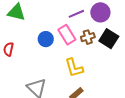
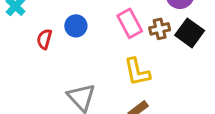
blue circle: (46, 39) -> (76, 26), moved

